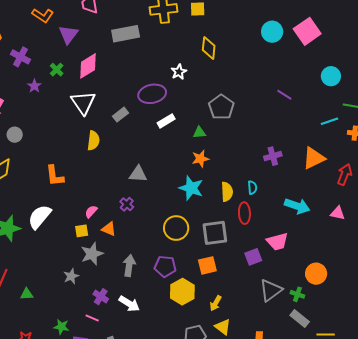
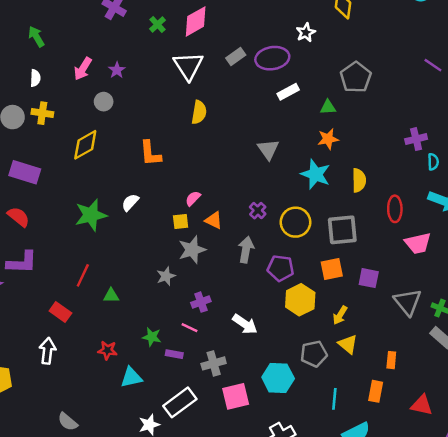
purple star: (34, 86) -> (117, 70), moved
gray rectangle: (120, 115) -> (236, 56), moved
gray triangle: (138, 174) -> (268, 149), moved, turned 48
cyan semicircle: (252, 188) -> (433, 162), moved
purple cross: (127, 204) -> (258, 211), moved
red ellipse: (244, 213) -> (395, 209), moved
white semicircle: (40, 217) -> (130, 202), size x0.6
purple square: (253, 257) -> (369, 278), moved, turned 30
gray arrow: (129, 266) -> (246, 250), moved
gray triangle: (271, 290) -> (408, 302), turned -35
purple cross: (101, 297) -> (201, 302), turned 35
white arrow: (129, 304) -> (245, 324), moved

